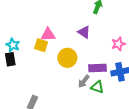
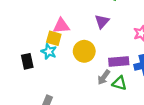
purple triangle: (84, 32) -> (102, 21), turned 40
cyan star: (13, 45) -> (49, 52), moved
black rectangle: (10, 59) -> (27, 61), moved

